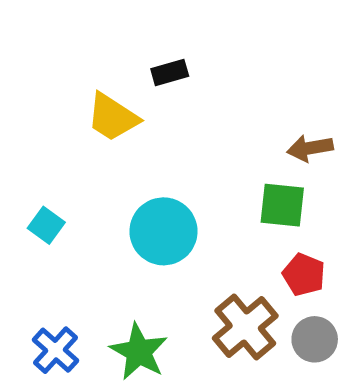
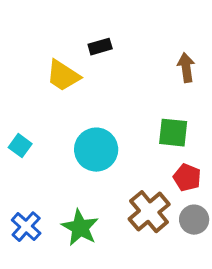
brown arrow: (310, 148) -> (186, 68), moved, turned 92

